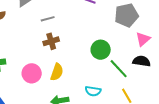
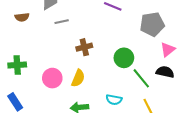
gray line: (48, 19) -> (62, 22), moved
brown cross: (51, 41) -> (84, 47), moved

